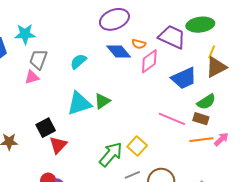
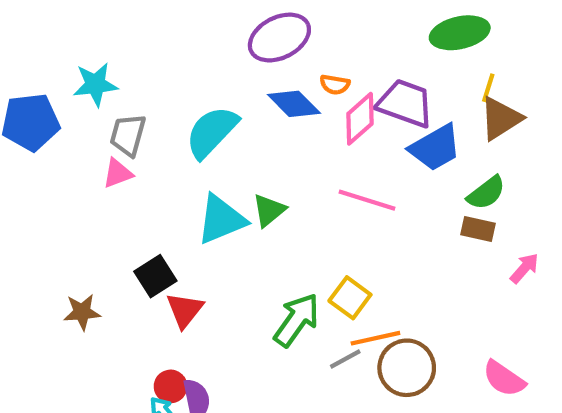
purple trapezoid: (172, 37) -> (405, 103), moved
cyan semicircle: (78, 61) -> (212, 132), size x1.6
pink line: (172, 119) -> (367, 200), moved
orange line: (201, 140) -> (375, 338), moved

